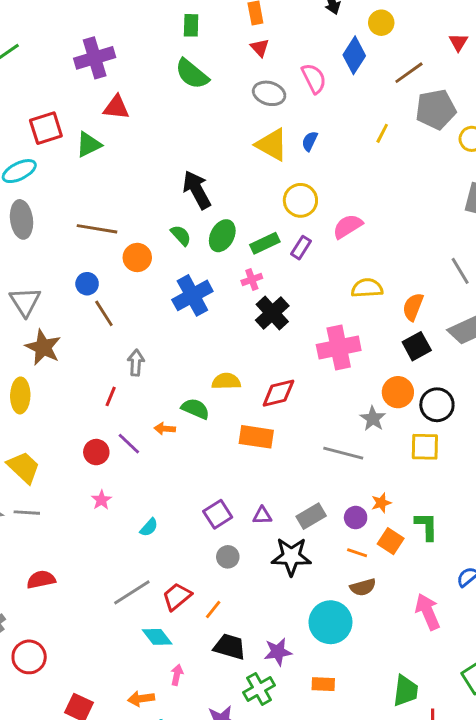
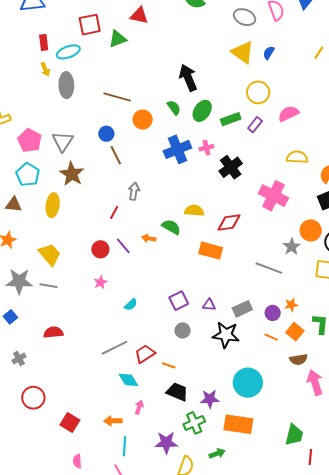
pink cross: (252, 279) -> (206, 148), moved
pink cross: (339, 348) -> (273, 196), turned 32
brown semicircle: (363, 587) -> (299, 359), moved
orange line: (213, 610) -> (169, 365), turned 64
red circle: (29, 657) -> (33, 398), moved
orange rectangle: (323, 684) -> (238, 424), size x1.8

